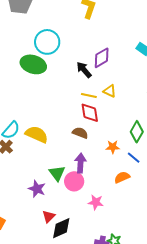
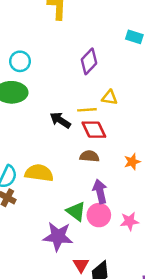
cyan circle: (47, 42) -> (20, 61), size x0.7
black arrow: (84, 70) -> (60, 120), moved
purple star: (37, 189) -> (58, 236), size x1.4
pink star: (96, 202) -> (129, 221), moved

